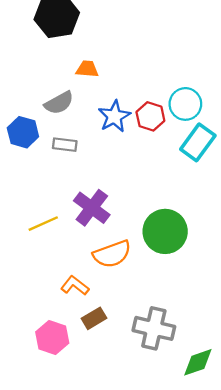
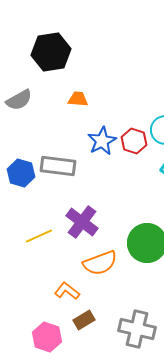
gray semicircle: (59, 103) -> (19, 100), moved
blue hexagon: (23, 132) -> (21, 173), moved
gray rectangle: (65, 145) -> (58, 166), size x1.6

